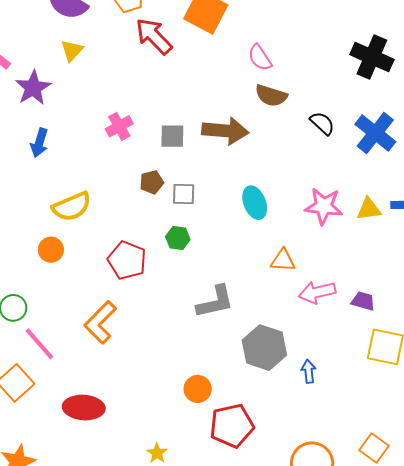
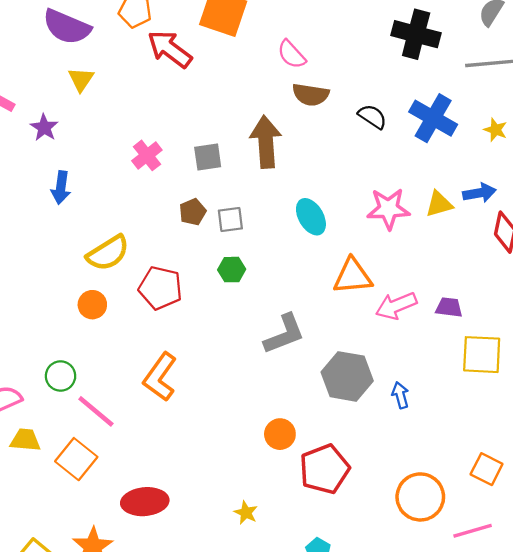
purple star: (33, 88) -> (44, 128), size x0.7
brown arrow: (225, 131) -> (266, 142), turned -90
red pentagon: (127, 260) -> (160, 288), moved
orange triangle: (283, 260) -> (353, 276), size x1.4
red ellipse: (84, 408) -> (145, 502), moved

